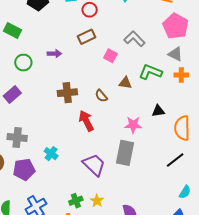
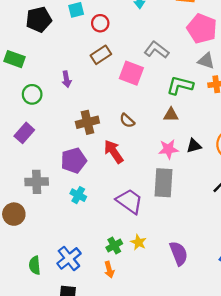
purple arrow: (54, 54) -> (67, 79), turned 88
pink square: (110, 56) -> (131, 73), size x1.5
brown triangle: (125, 83) -> (171, 115), moved
black triangle: (158, 111) -> (194, 146), moved
purple pentagon: (24, 170) -> (74, 160), moved

